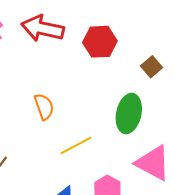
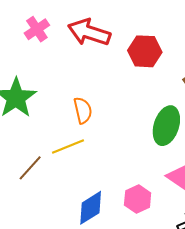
yellow line: (76, 146) -> (68, 146), moved

